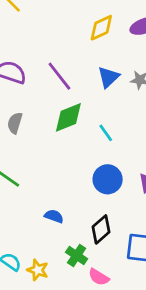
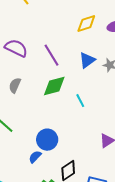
blue circle: (108, 179) -> (47, 140), moved
blue semicircle: (54, 216) -> (35, 157), turned -72

